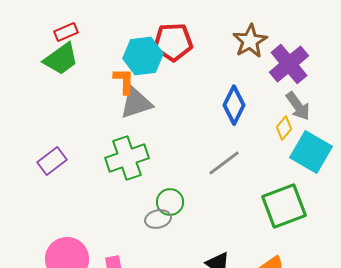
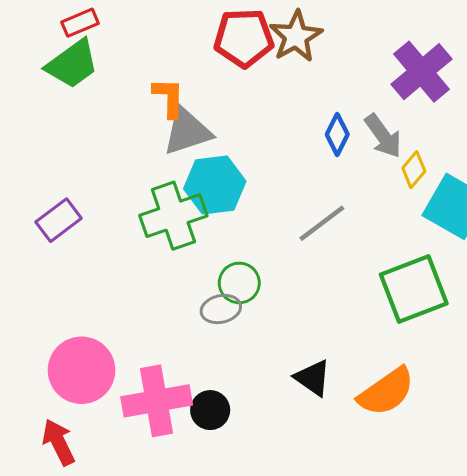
brown star: (250, 41) -> (296, 36), moved
cyan hexagon: (143, 56) -> (215, 185), moved
blue diamond: (234, 105) -> (337, 134), size x0.7
gray arrow: (298, 106) -> (383, 136), moved

